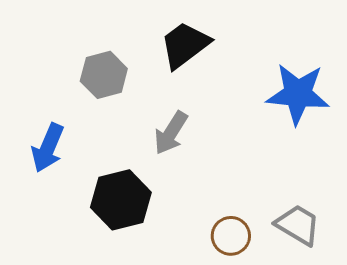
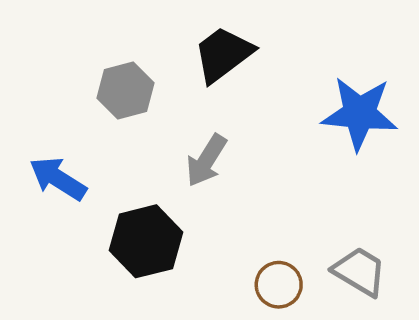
blue arrow: (48, 148) -> (58, 179), turned 99

